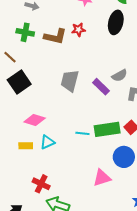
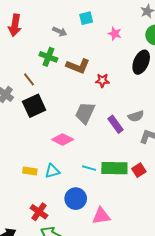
red star: (78, 30) -> (102, 80), moved
pink diamond: (35, 120) -> (63, 139), moved
blue circle: (124, 157) -> (76, 199), moved

